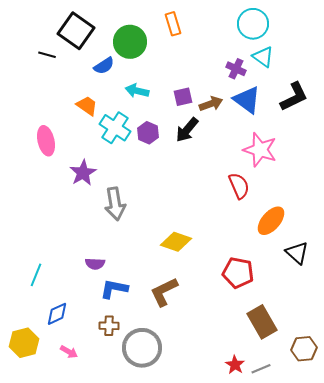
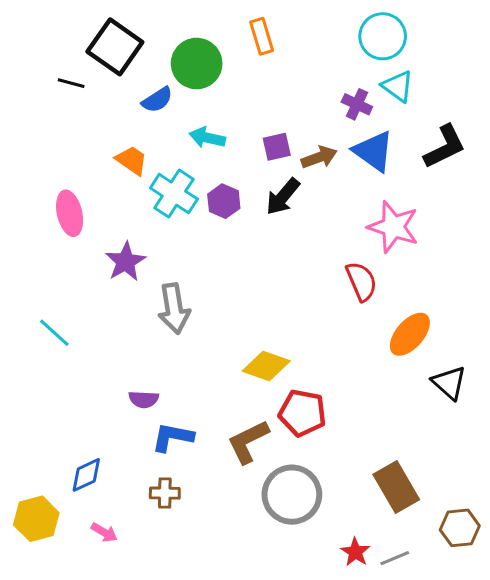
red pentagon: (238, 273) -> (302, 413), moved
cyan line: (36, 275) -> (54, 333), moved, turned -70
gray circle: (142, 348) -> (292, 495), moved

